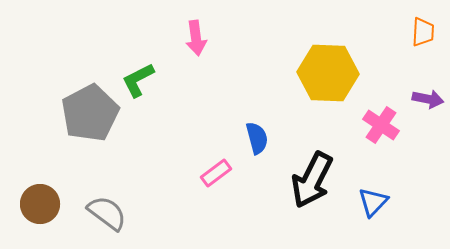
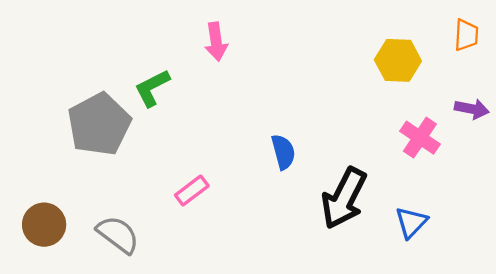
yellow hexagon: (328, 73) -> (398, 60), moved, size x0.7
pink rectangle: (216, 173) -> (192, 190), moved

